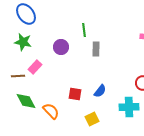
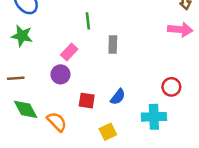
green line: (84, 30) -> (88, 21), moved
purple circle: (61, 47) -> (60, 74), moved
pink rectangle: (35, 67) -> (69, 52), moved

